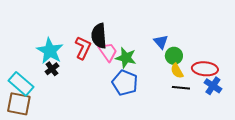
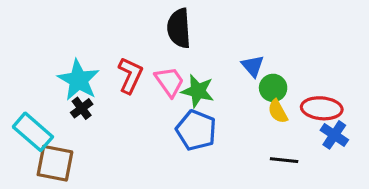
black semicircle: (99, 36) -> (179, 28), moved
black line: (181, 88) -> (284, 160), moved
brown square: (19, 104) -> (55, 163), moved

